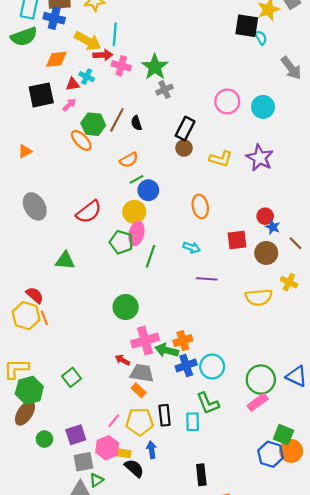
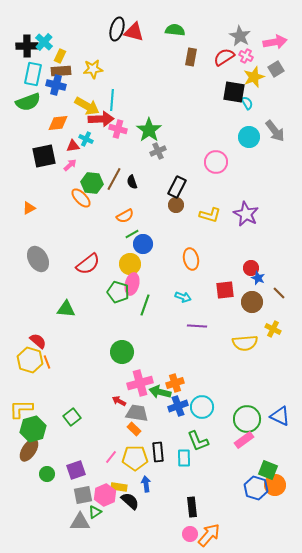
red arrow: (103, 55) -> (101, 119), size x1.4
cyan circle: (263, 107) -> (249, 137), moved
pink hexagon: (107, 448) -> (105, 495), moved

